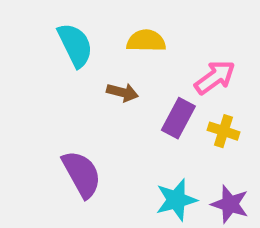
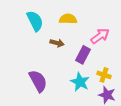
yellow cross: (223, 131) -> (104, 75), moved
cyan star: (176, 200) -> (80, 82), moved, turned -30

